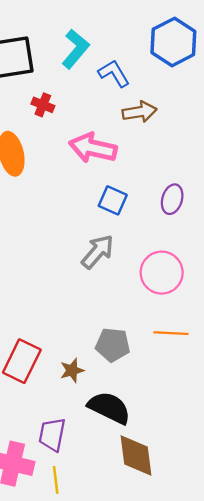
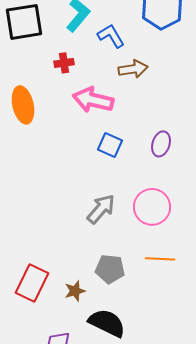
red cross: (43, 105) -> (64, 63), moved, turned -30
gray arrow: (98, 252) -> (101, 209), moved

